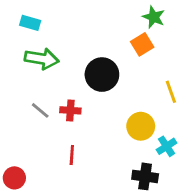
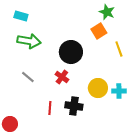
yellow line: (171, 92) -> (119, 49), moved
red cross: (70, 110) -> (62, 77), moved, turned 32
cyan cross: (167, 146) -> (119, 91), moved, turned 32
black cross: (145, 176) -> (74, 106), moved

